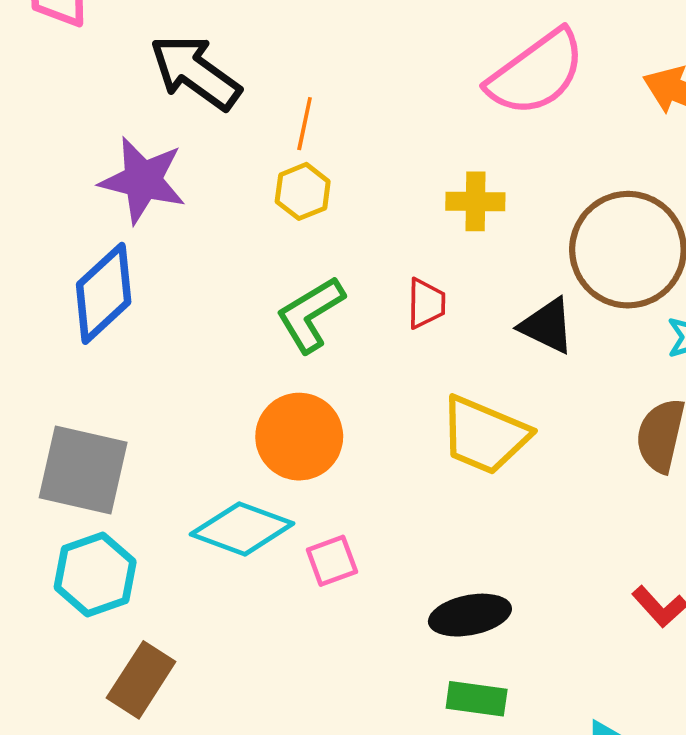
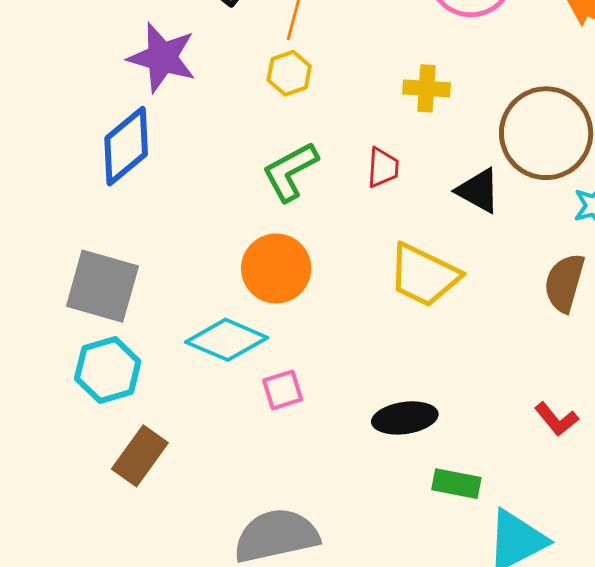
pink square: (332, 561) -> (283, 390), moved
green rectangle: (477, 699) -> (456, 484), moved

